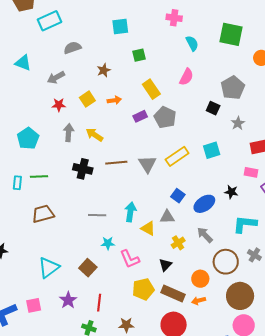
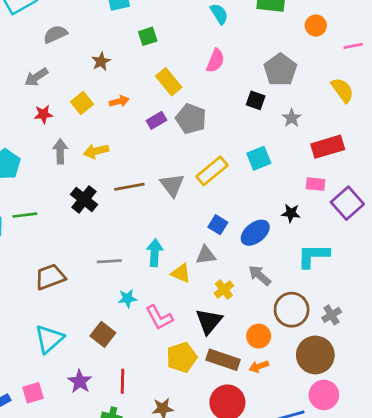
yellow arrow: (94, 135) -> (96, 151), turned -42
black cross: (83, 169) -> (84, 199), turned 30
brown trapezoid: (43, 214) -> (50, 277), moved
gray cross: (254, 255) -> (332, 315), moved, turned 32
black triangle: (165, 265) -> (209, 321), size x1.5

